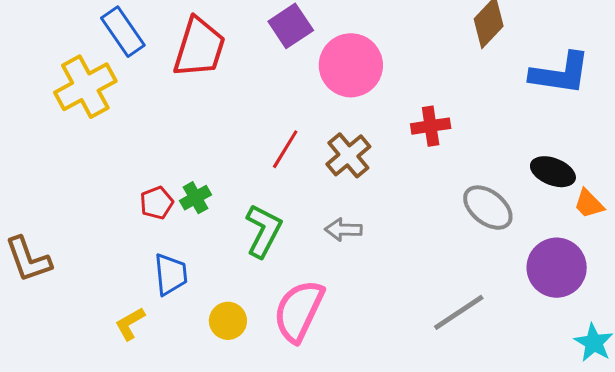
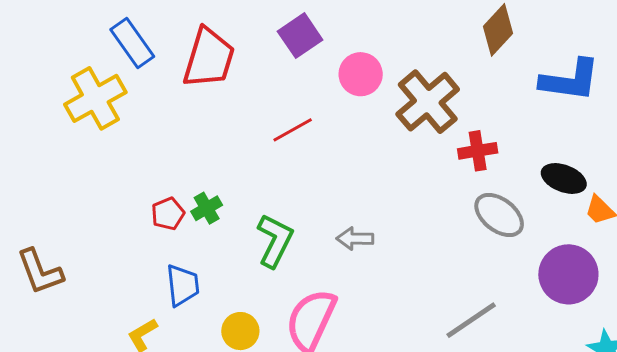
pink circle: (351, 65) -> (361, 74), size x0.7
red cross: (431, 126) -> (478, 151), moved
red line: (285, 149) -> (293, 130), moved, turned 30
brown cross: (348, 155) -> (428, 102), moved, size x1.4

